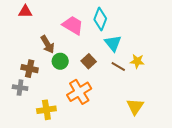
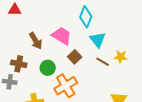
pink trapezoid: (73, 25) -> (62, 36), moved
green circle: (60, 61) -> (48, 68), moved

